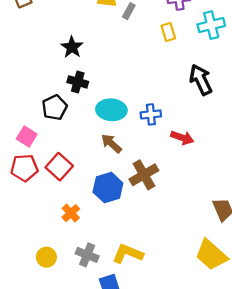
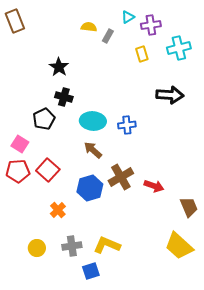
black arrow: (201, 80) -> (170, 95), turned 120
red arrow: (182, 138) -> (154, 186), moved
gray cross: (87, 255) -> (72, 246), turned -30

